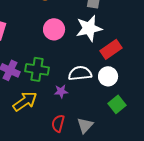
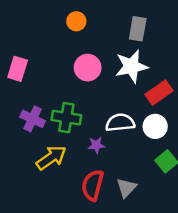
red semicircle: (58, 123) -> (93, 185), size x1.4

